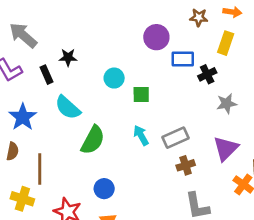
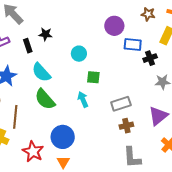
green square: (141, 94) -> (93, 77), moved
cyan arrow: (141, 135) -> (83, 99), moved
green semicircle: (93, 140) -> (45, 99), moved, turned 105
blue circle: (104, 189) -> (63, 137), size x1.5

